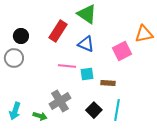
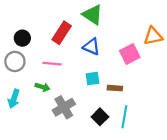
pink line: (67, 66) -> (52, 64), moved
cyan arrow: (15, 111) -> (14, 99), moved
green arrow: (40, 116) -> (43, 87), moved

